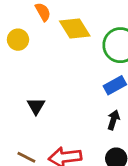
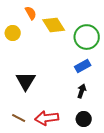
black triangle: (36, 106) -> (26, 81), size x1.5

